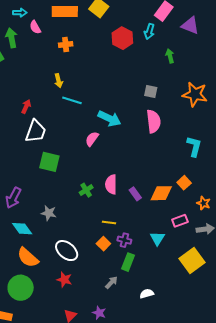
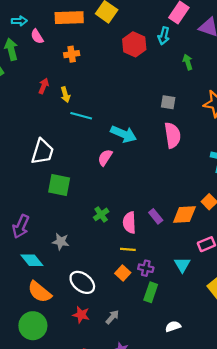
red arrow: (26, 106) -> (44, 86), moved
pink semicircle: (111, 184) -> (129, 223), moved
gray arrow: (111, 282) -> (112, 317), moved

